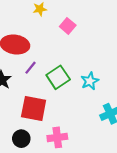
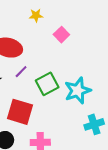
cyan star: (90, 81) -> (78, 91), size x1.5

